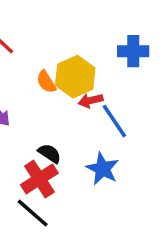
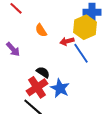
yellow hexagon: (75, 77) -> (85, 27), moved
blue star: (102, 169) -> (60, 88), moved

